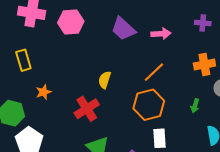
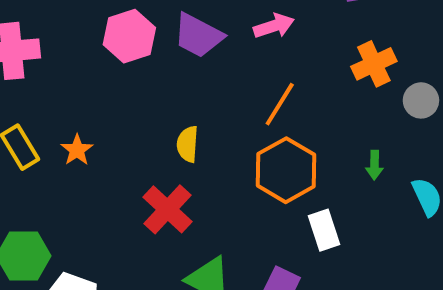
pink hexagon: (71, 22) -> (129, 36), moved
orange star: (44, 92) -> (77, 150), moved
green arrow: (195, 106) -> (374, 165), moved

